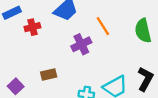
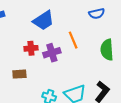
red cross: (32, 27) -> (31, 48), moved

